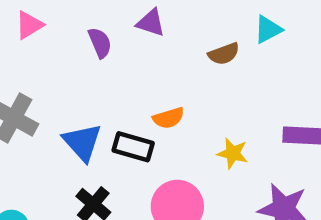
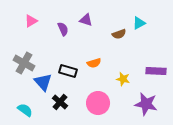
blue triangle: (82, 142) -> (43, 82), moved
black rectangle: (133, 147) -> (68, 71), moved

